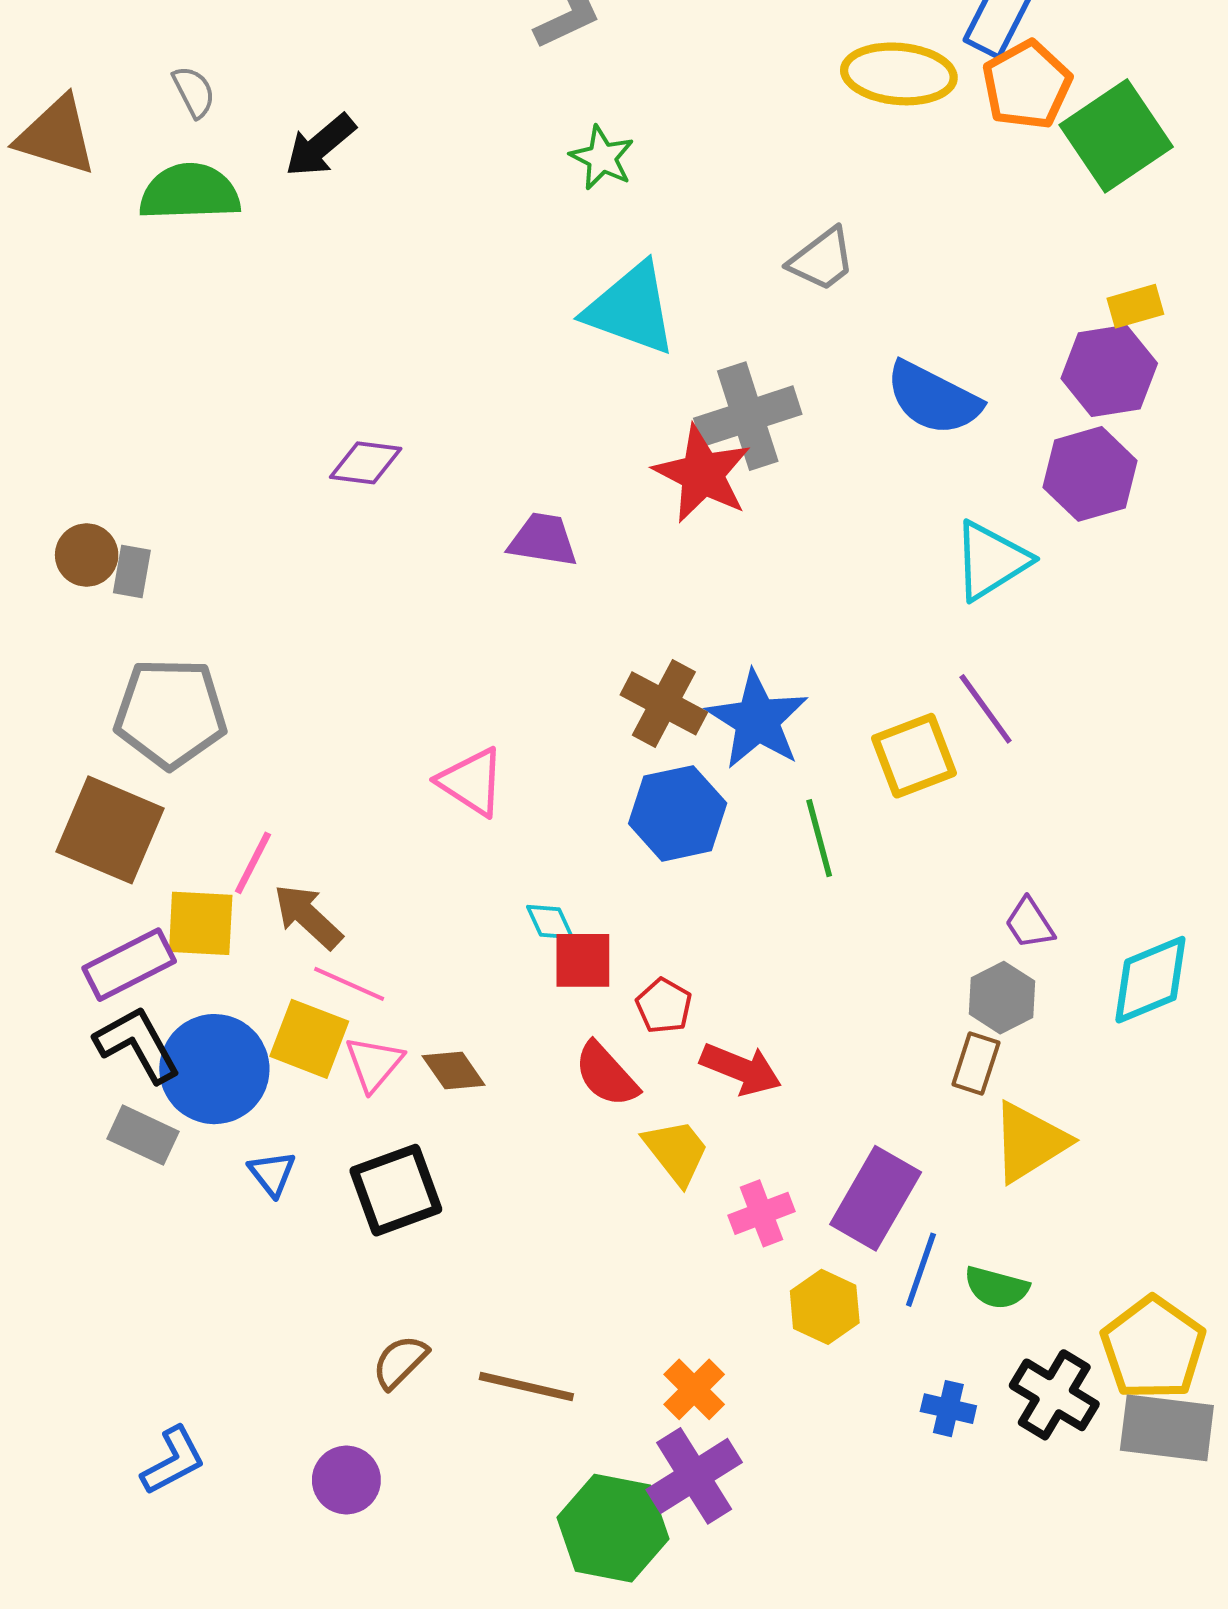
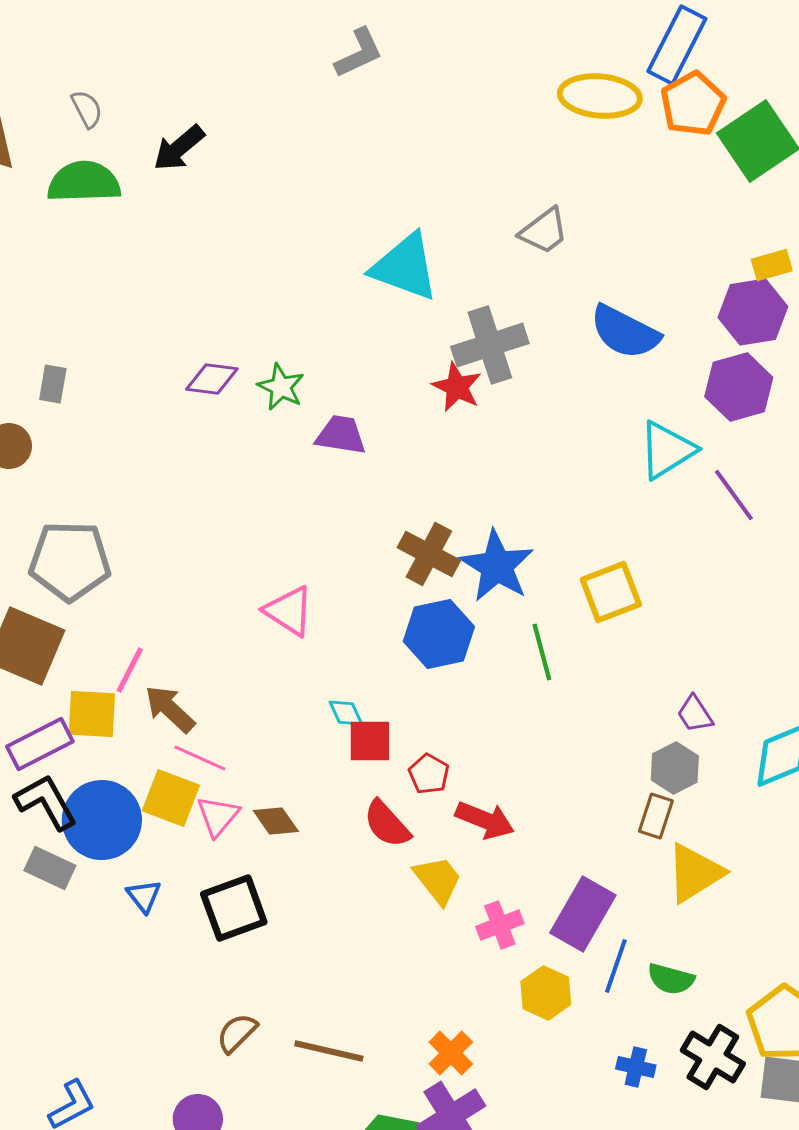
green star: (602, 158) -> (281, 387), moved
red star: (702, 474) -> (457, 387), size x0.7
gray rectangle: (132, 571) -> (53, 384), moved
purple line: (986, 709) -> (734, 495), moved

